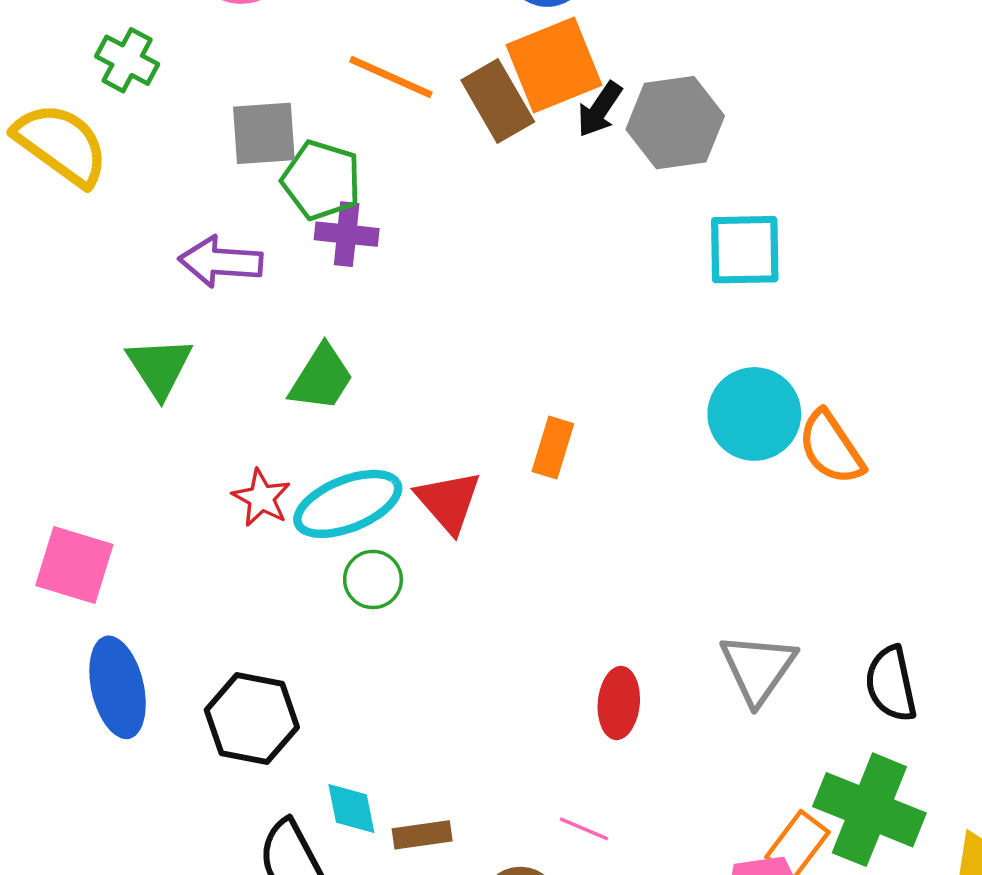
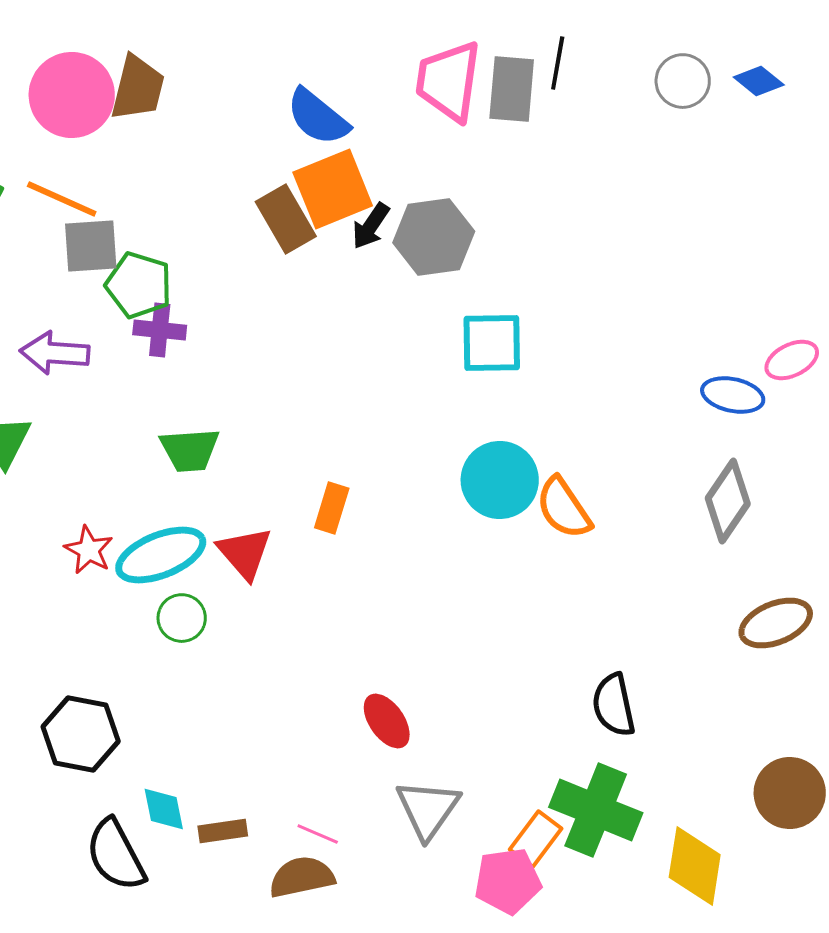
orange line: (391, 77) -> (62, 199), moved
green trapezoid: (321, 378) -> (190, 450), moved, turned 54
gray triangle: (758, 668) -> (428, 809), moved
red ellipse: (619, 703) -> (387, 721), turned -40
pink line: (584, 829) -> (318, 834), moved

